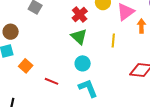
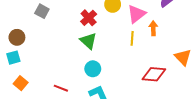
yellow line: (113, 41) -> (132, 38), moved
orange square: (26, 66) -> (21, 83), moved

